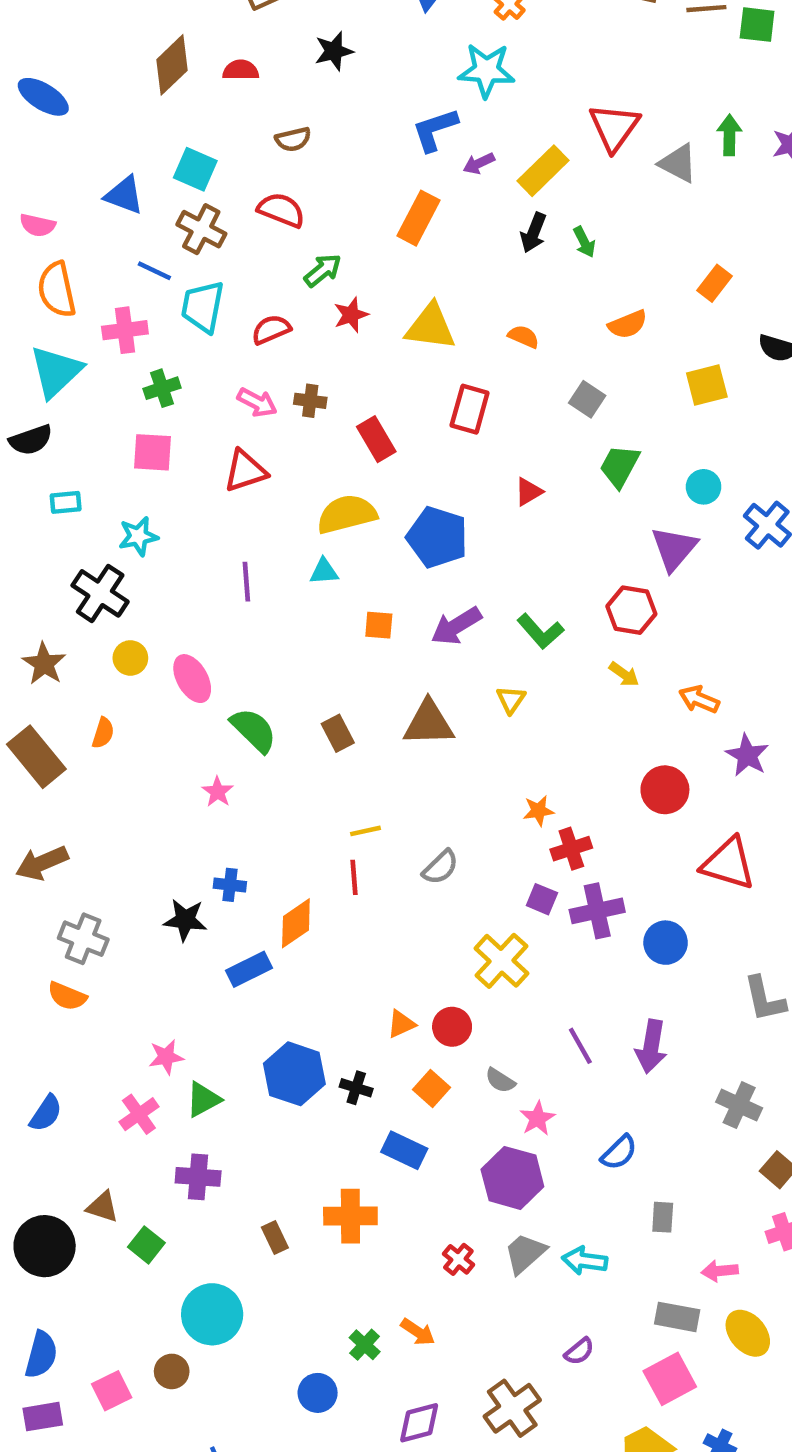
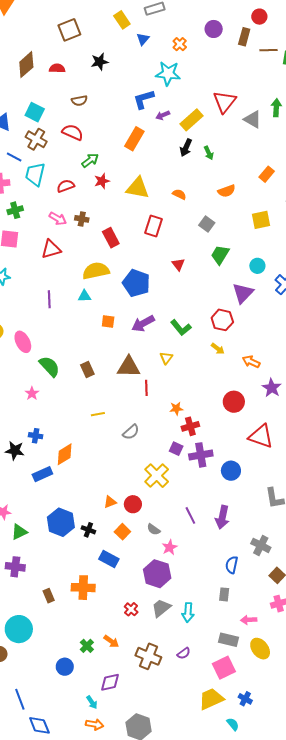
red triangle: (529, 492) -> (178, 264), turned -40
red line: (354, 877) -> (146, 388), moved
blue semicircle: (619, 1152) -> (232, 565), moved, turned 144
cyan arrow: (585, 1261) -> (188, 612), turned -96
brown cross: (512, 1408) -> (148, 656), moved, turned -35

